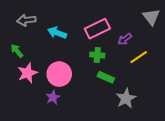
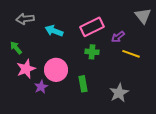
yellow line: (139, 57) -> (131, 54), turned 54
green rectangle: (106, 77) -> (83, 84), moved, turned 56
purple star: (53, 97) -> (41, 87), moved

